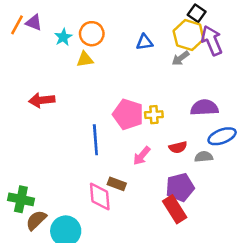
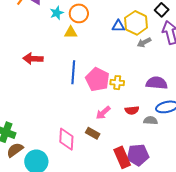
yellow hexagon: (189, 35) -> (136, 23), moved
blue line: (95, 140) -> (73, 72), moved
brown rectangle: (117, 184) -> (93, 133), moved
purple pentagon: (180, 187) -> (138, 155), moved

